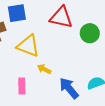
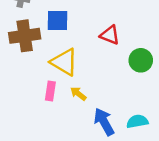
red triangle: (61, 17) -> (110, 35), size x0.7
pink rectangle: (22, 86) -> (50, 91), moved

